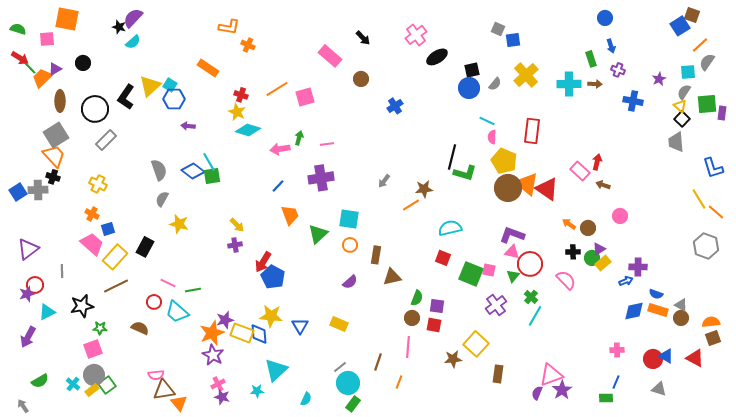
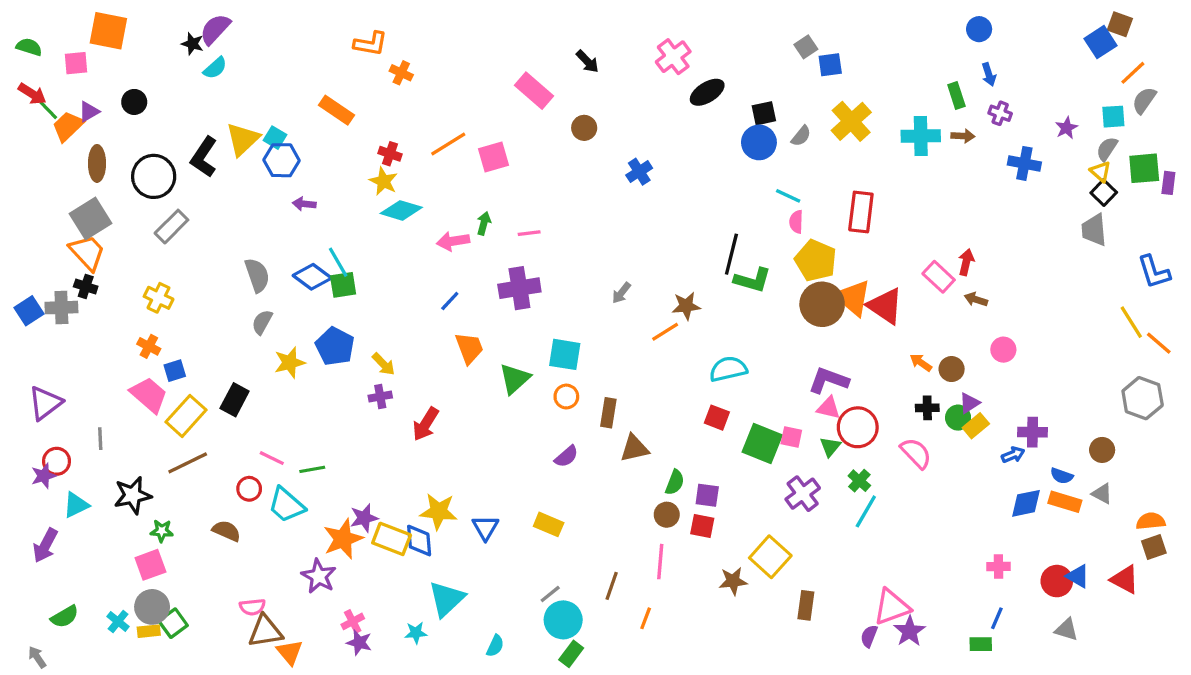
gray square: (498, 29) -> (806, 47), turned 32
yellow star: (179, 224) -> (290, 363), turned -30
blue pentagon: (273, 277) -> (335, 346), moved
brown circle: (681, 318) -> (1102, 450), moved
purple star: (213, 355) -> (319, 576), moved
yellow rectangle: (92, 390) -> (149, 631), turned 32

